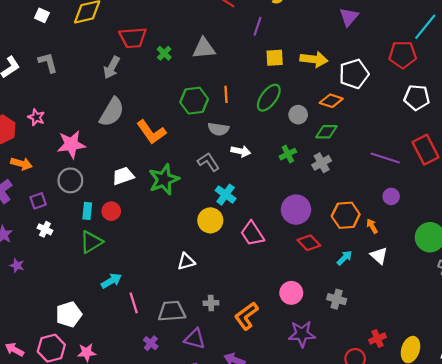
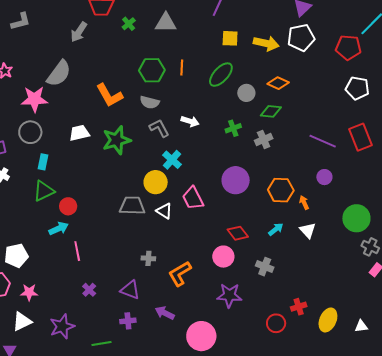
gray L-shape: (48, 62) -> (21, 21), turned 85
white pentagon: (354, 74) -> (301, 38), moved
gray semicircle: (112, 112) -> (59, 73), moved
gray semicircle: (218, 129) -> (150, 102), moved
red circle: (111, 211) -> (68, 206), moved
red diamond: (309, 243) -> (238, 233), moved
white triangle: (186, 262) -> (164, 211), moved, turned 42
gray trapezoid: (172, 311) -> (132, 206), moved

